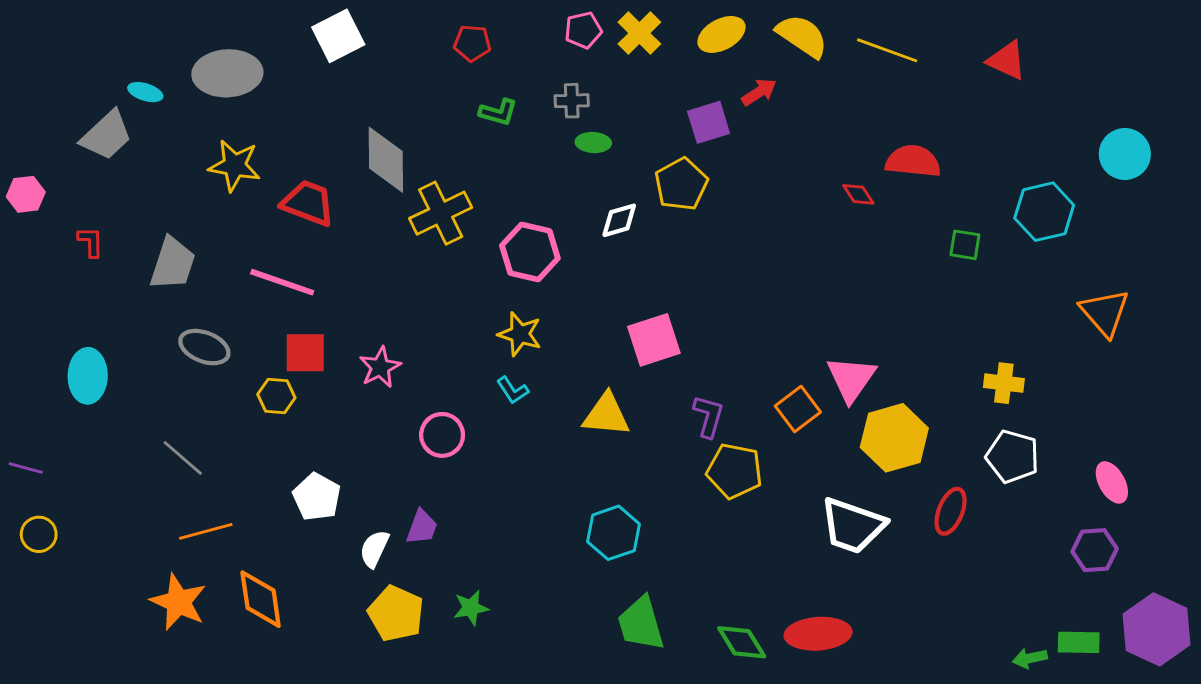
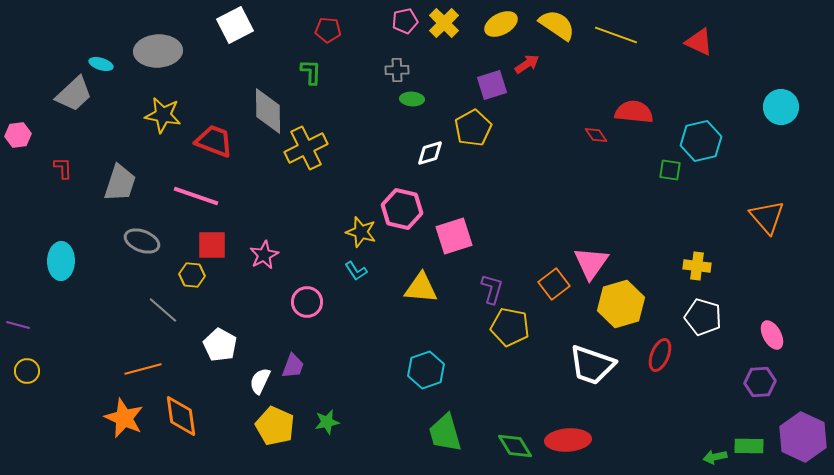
green L-shape: (498, 112) -> (311, 72), moved, turned -104
cyan hexagon: (1044, 212) -> (701, 141), moved
pink hexagon: (530, 252) -> (402, 209), moved
gray line: (183, 458) -> (163, 310), moved

